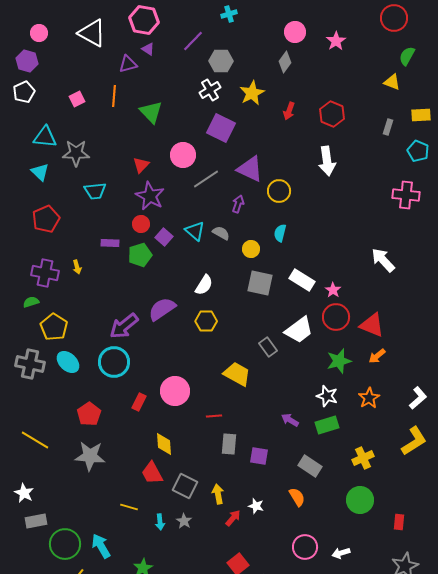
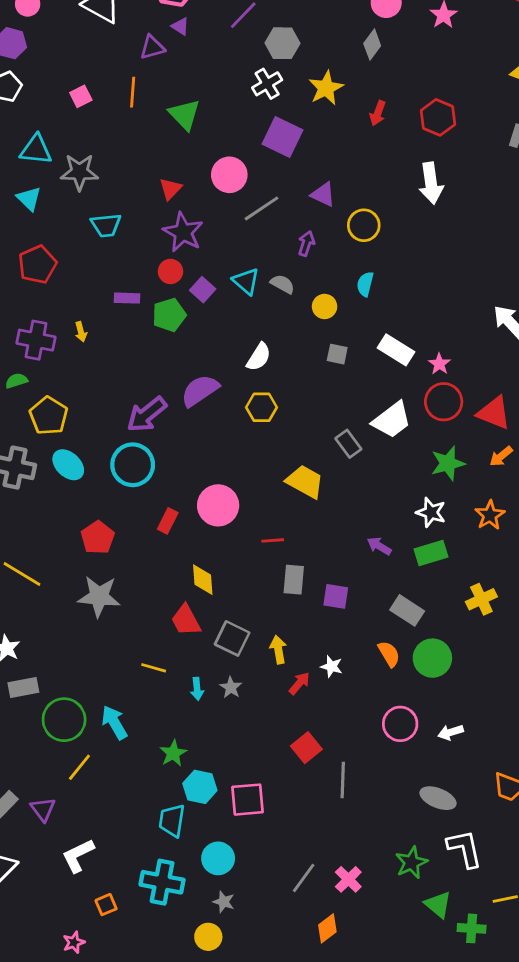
purple triangle: (250, 169) -> (323, 194), size x0.7
gray square: (260, 283) -> (337, 354), size x0.6
green circle: (360, 500) -> (432, 658), moved

